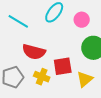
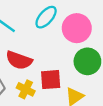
pink circle: (82, 20) -> (77, 28), size x1.6

